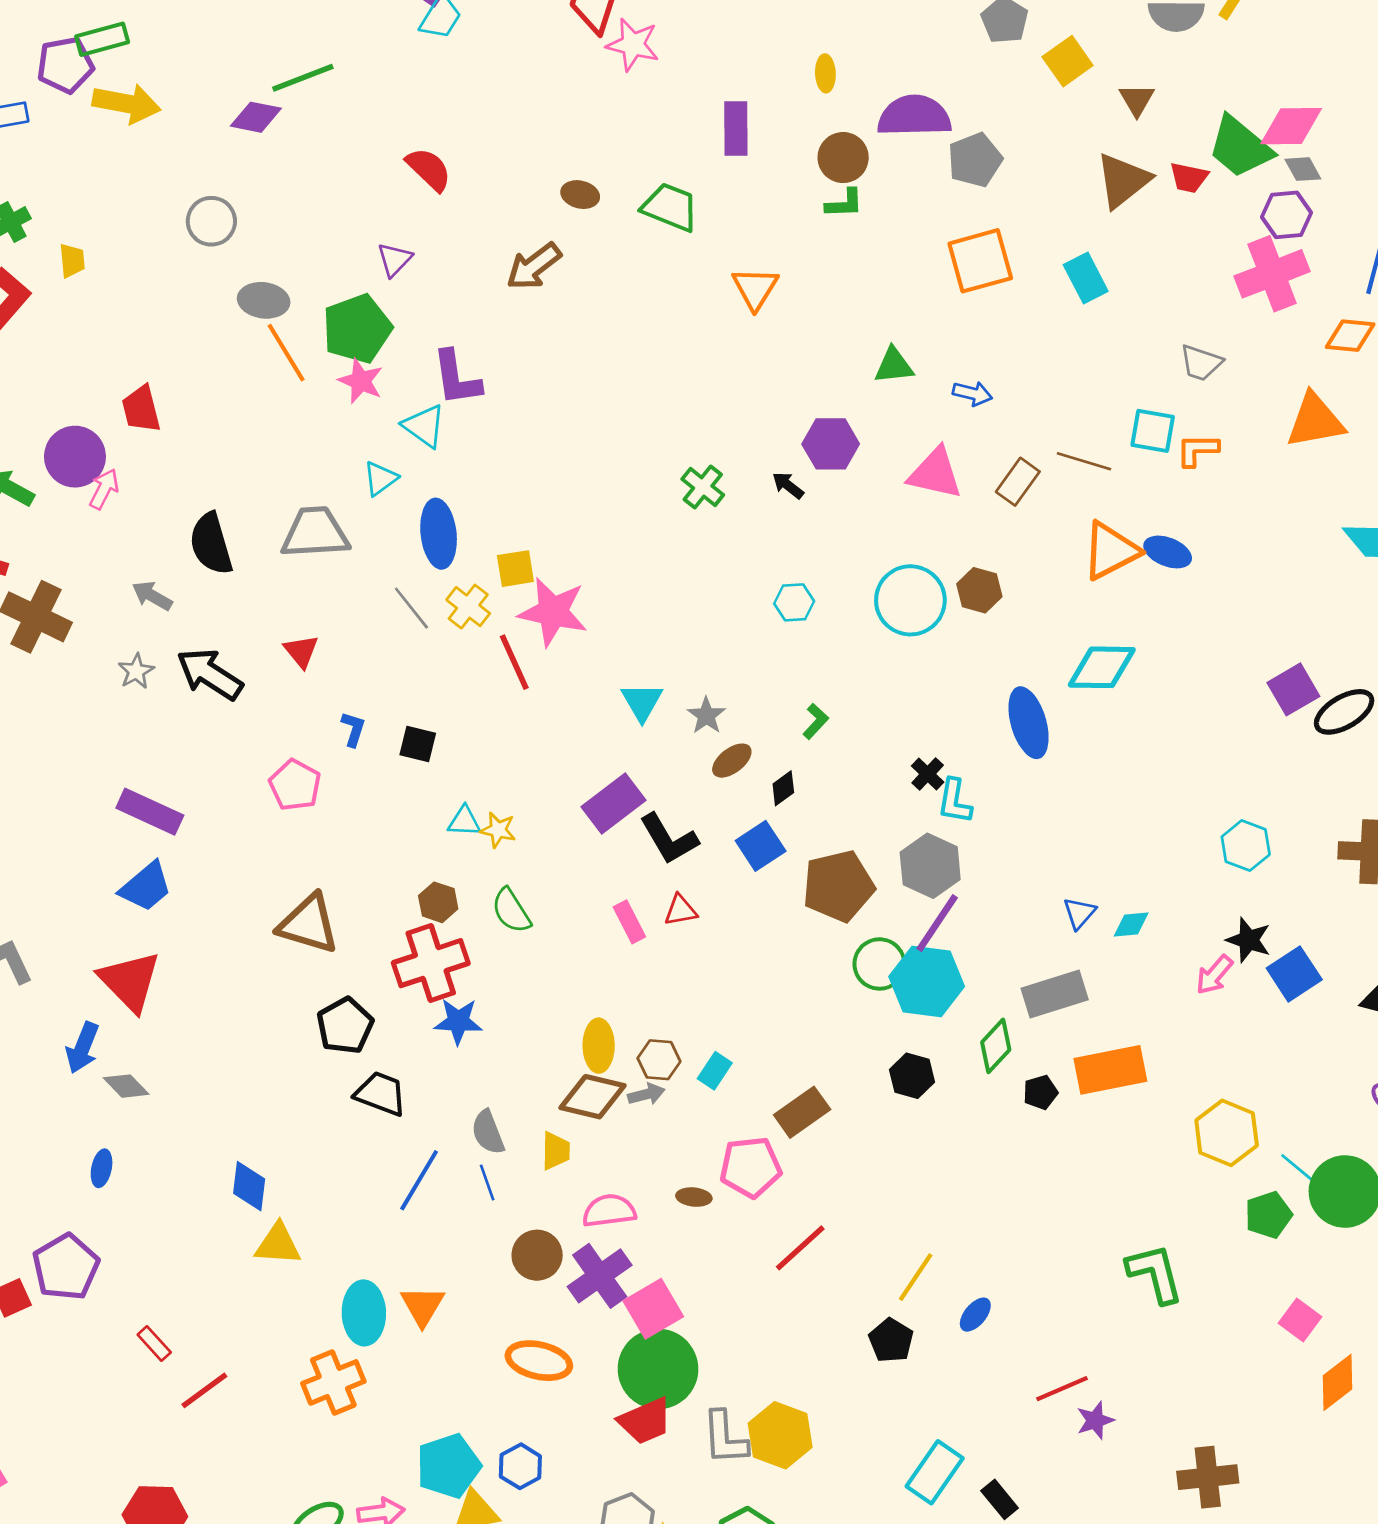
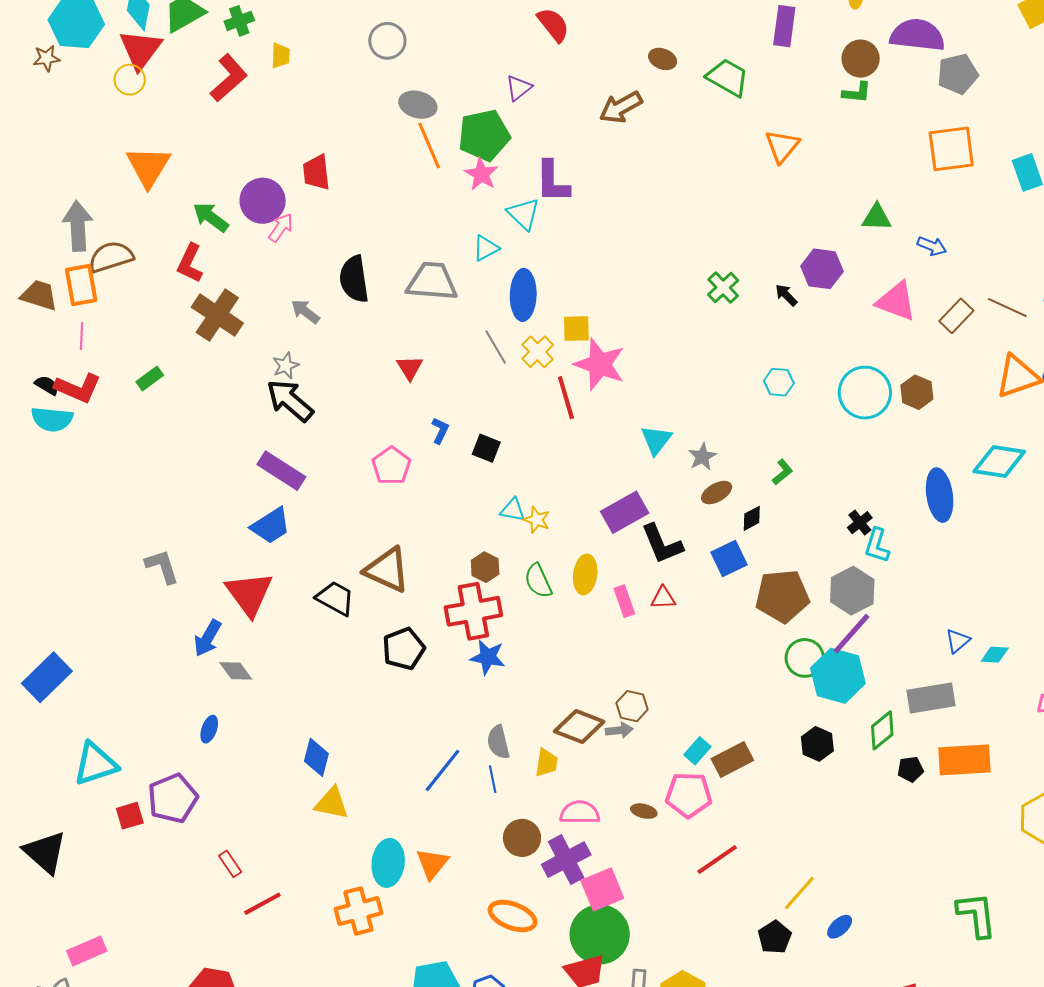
black arrow: (210, 674) -> (290, 401), moved
yellow ellipse: (599, 1046) -> (585, 574), moved
cyan rectangle: (715, 1071) -> (697, 751), moved
black trapezoid: (381, 1094) -> (335, 598), moved

